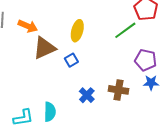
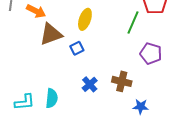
green line: (125, 30) -> (133, 22), turned -35
blue star: (151, 83) -> (141, 107), moved

